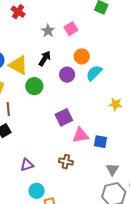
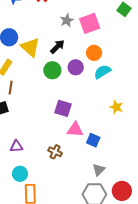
pink square: (71, 29) -> (90, 23), size x1.5
green circle: (34, 86) -> (52, 70), moved
purple square: (64, 117) -> (63, 108), turned 30

